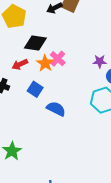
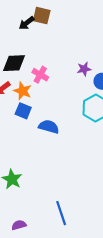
orange star: (45, 63) -> (23, 91), moved

